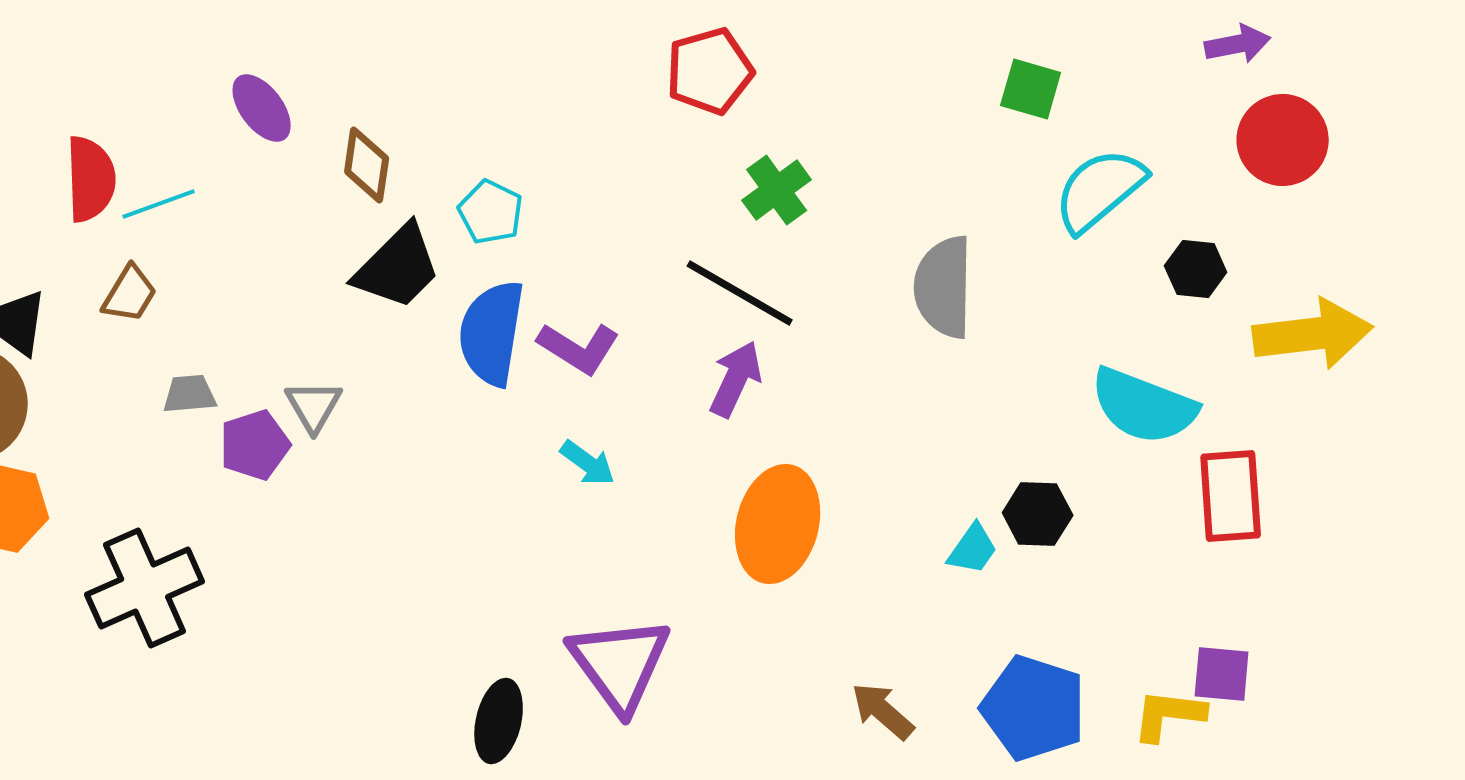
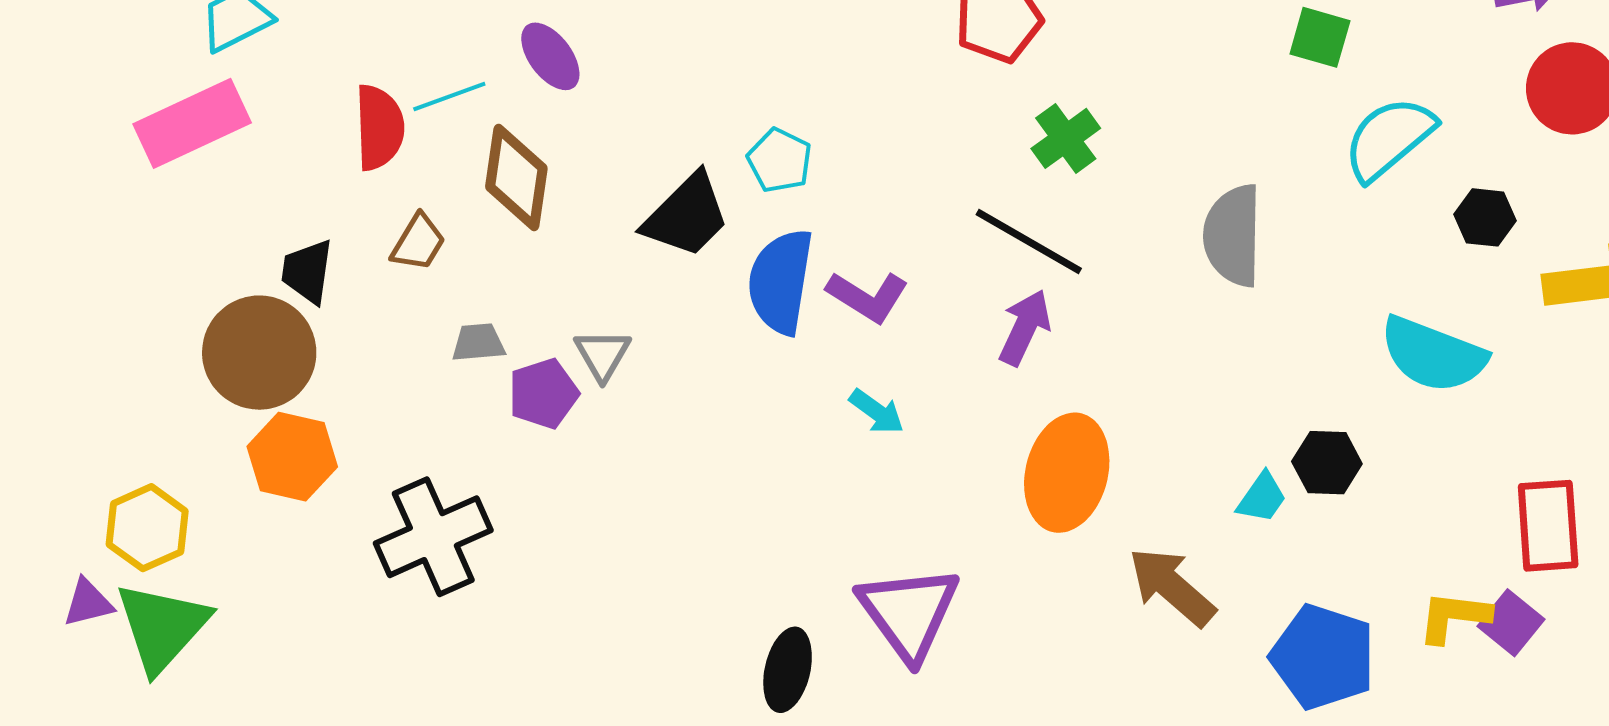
brown diamond: (367, 165) -> (516, 177), moved, size x1.4
cyan line: (159, 204) -> (449, 96), moved
red rectangle: (1231, 496) -> (1548, 526), moved
purple square: (1222, 674) -> (1511, 623), turned 34
brown arrow: (883, 711) -> (1172, 587), moved, size x1.4
yellow L-shape: (1169, 715) -> (1454, 617), moved

